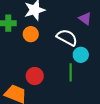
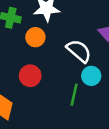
red circle: (35, 76) -> (30, 76), moved

